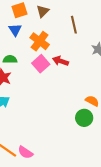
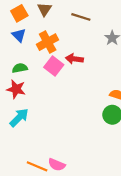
brown line: (74, 25) -> (81, 17), turned -48
orange cross: (40, 41) -> (48, 42), turned 36

